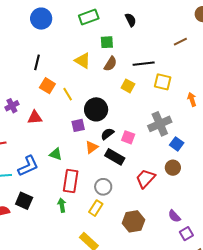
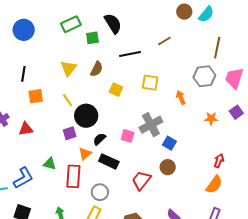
black semicircle: (131, 20) -> (113, 23), size x1.5
green square: (107, 42) -> (92, 38), moved
yellow triangle: (83, 61) -> (69, 68), turned 42
black line: (144, 64) -> (130, 54), moved
orange square: (47, 86) -> (36, 96), turned -35
yellow line: (68, 94) -> (68, 100), moved
pink square: (128, 137) -> (128, 136), moved
red rectangle: (71, 181) -> (73, 176), moved

